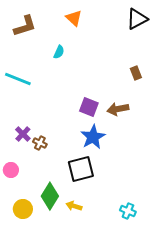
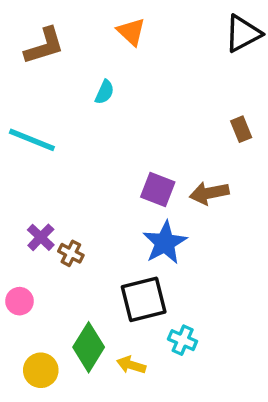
cyan cross: (128, 211) -> (183, 340), moved

